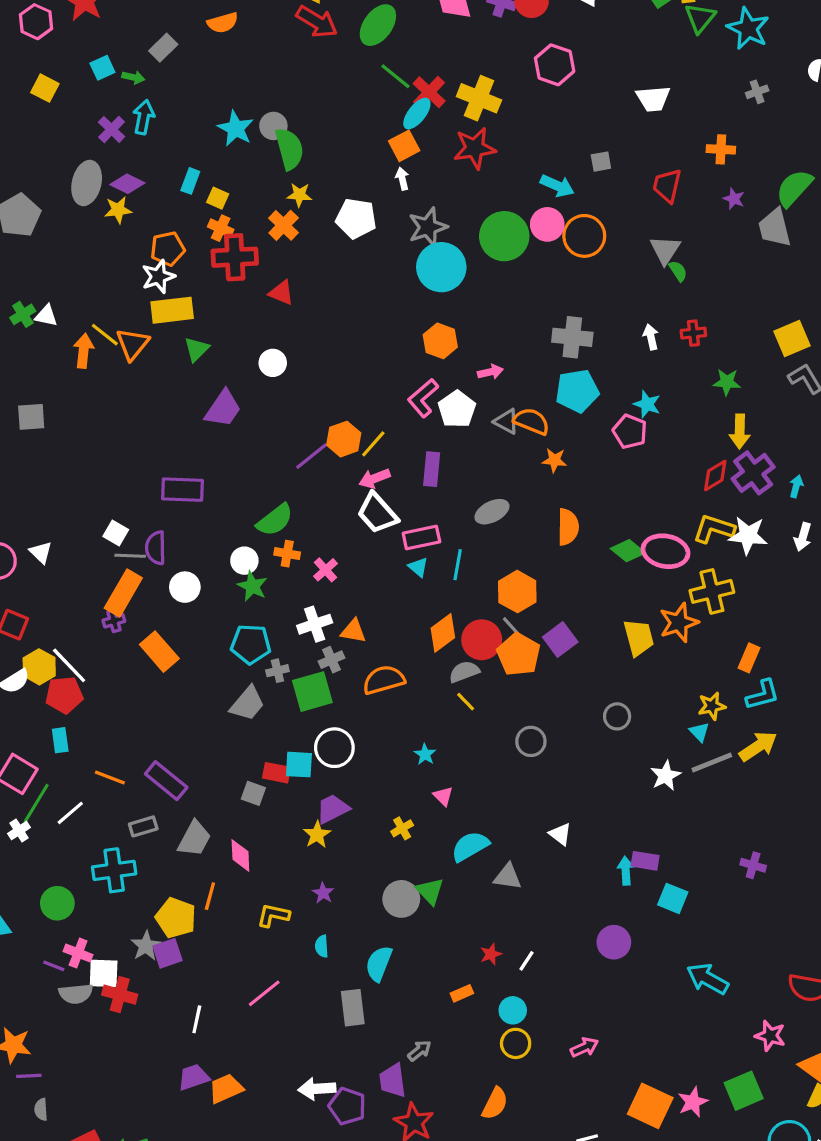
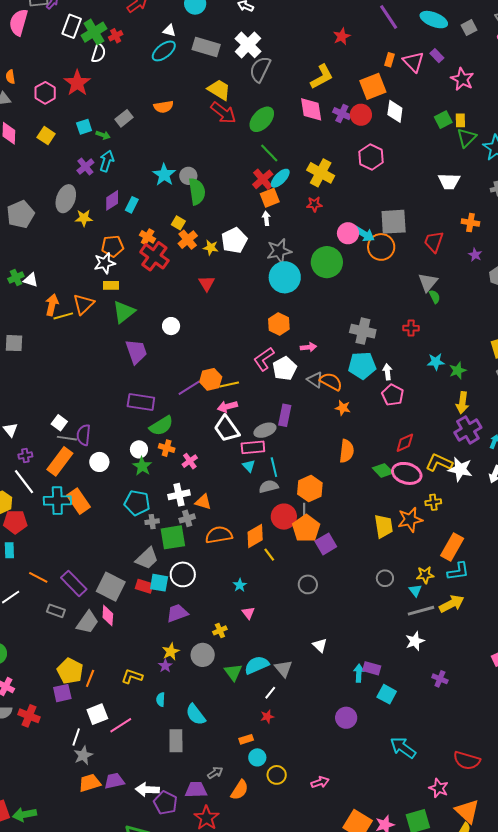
red cross: (429, 92) -> (263, 179), moved
white trapezoid: (653, 99) -> (449, 181), moved
red star: (475, 148) -> (314, 204), size x0.6
gray square: (601, 162) -> (394, 222), size x2.0
purple diamond: (127, 184) -> (112, 200), moved, turned -65
yellow star: (299, 195) -> (211, 248), moved
yellow square: (218, 198) -> (178, 223), moved
white pentagon: (356, 218) -> (234, 240), turned 30
pink circle: (547, 224) -> (348, 233), moved
orange circle: (584, 236) -> (381, 247), moved
red cross: (235, 257) -> (154, 256), turned 32
red triangle: (281, 293) -> (207, 283), moved, turned 30
yellow rectangle: (172, 310) -> (111, 285), size x0.6
red cross: (693, 333) -> (411, 328), moved
yellow line: (105, 335) -> (63, 316), moved, turned -60
white arrow: (651, 337) -> (387, 372), moved
green triangle: (197, 349) -> (124, 312), size x1.4
green star: (727, 382) -> (458, 370), turned -30
cyan star: (647, 404) -> (436, 362), moved, turned -30
purple trapezoid: (223, 409) -> (136, 352), turned -60
yellow line: (373, 444) -> (229, 385), turned 30
purple rectangle: (432, 469) -> (285, 415), moved
red diamond: (715, 476) -> (405, 443), moved
purple rectangle: (182, 490) -> (141, 402), moved
gray ellipse: (492, 512) -> (265, 430), moved
cyan line: (458, 565) -> (274, 467), turned -30
yellow cross: (712, 591) -> (433, 502), size x0.6
purple cross: (114, 621) -> (25, 456), moved
gray line: (512, 627) -> (304, 511), turned 35
orange diamond: (443, 633) -> (255, 536), moved
purple square: (560, 639) -> (326, 544), moved
orange rectangle: (749, 658) -> (452, 547), size x1.5
white line: (69, 665) -> (24, 482), moved
gray semicircle: (464, 672) -> (269, 487), moved
gray trapezoid: (247, 704) -> (147, 558), moved
gray circle: (617, 716) -> (385, 578), moved
white star: (666, 776) -> (415, 641), moved
gray square: (253, 793) -> (111, 587), moved, size x1.8
gray rectangle: (143, 826) -> (56, 611), turned 30
yellow star: (317, 835) -> (171, 652), moved
cyan semicircle: (470, 846) -> (257, 665), moved
pink diamond: (240, 855) -> (108, 616), moved
cyan cross: (114, 870) -> (57, 501), moved
gray triangle: (508, 877) -> (283, 669), turned 36
orange line: (210, 896) -> (90, 678), moved
gray circle: (401, 899) -> (203, 655), moved
gray star: (146, 946) -> (83, 755), moved
white line: (526, 961) -> (270, 693), moved
cyan semicircle: (379, 964) -> (196, 715), turned -65
white square: (104, 973) -> (97, 714), moved, turned -30
cyan circle: (513, 1010) -> (257, 757), moved
purple trapezoid: (194, 1077) -> (114, 781), moved
purple trapezoid: (393, 1080) -> (196, 790), turned 90
orange semicircle: (495, 1103) -> (240, 790), moved

